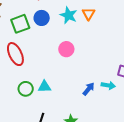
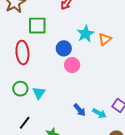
blue circle: (42, 18) -> (64, 48), moved
cyan triangle: (45, 87) -> (39, 93), turned 48
blue arrow: (89, 89) -> (80, 110), turned 80

